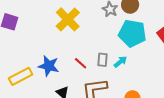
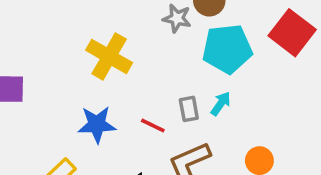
blue star: (49, 66) -> (97, 124), moved

